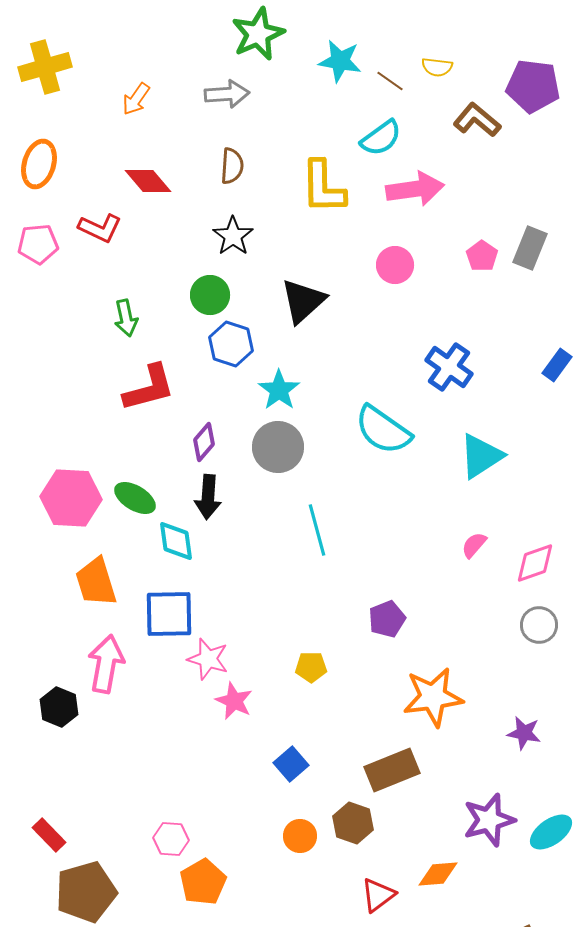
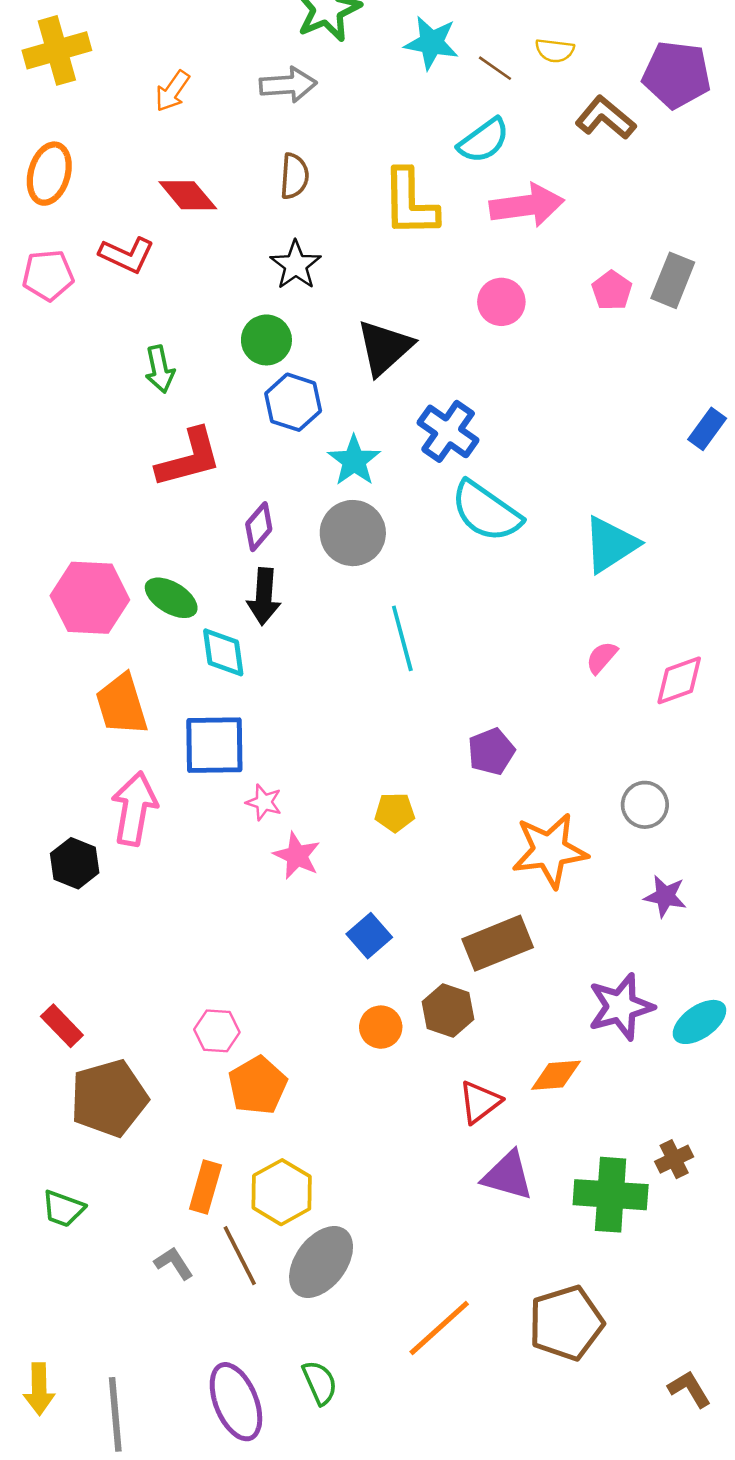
blue cross: (449, 367) -> (448, 431), moved
gray circle: (539, 625) -> (645, 805), moved
pink star: (208, 659) -> (264, 802), size x0.7

